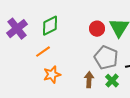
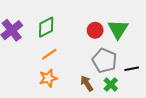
orange line: (43, 52) -> (49, 54), moved
brown arrow: (89, 80) -> (87, 83), turned -35

